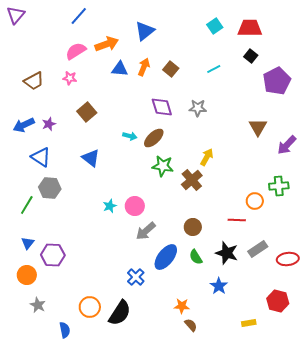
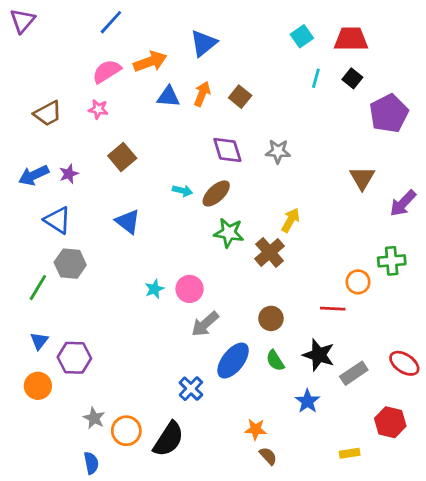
cyan line: (214, 69) -> (316, 78), moved, turned -48
gray rectangle: (258, 249) -> (354, 373), moved
red ellipse: (288, 259) -> (404, 363), turned 40
gray star: (38, 305) -> (94, 418), moved

